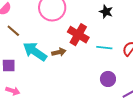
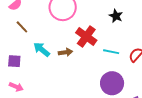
cyan arrow: (35, 51) -> (42, 49), size x0.7
purple circle: (108, 79) -> (112, 83), size x1.5

